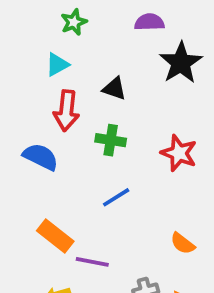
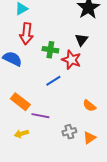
black triangle: (114, 89) -> (81, 40), moved, turned 48
red star: (179, 153) -> (71, 60), moved

